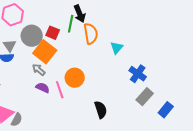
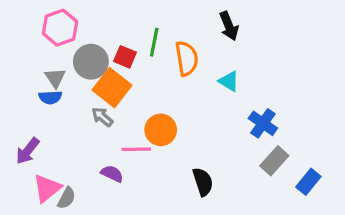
black arrow: (80, 14) -> (229, 26), moved
cyan triangle: (117, 48) -> (229, 81), turned -40
purple semicircle: (43, 88) -> (112, 174), moved
pink line: (60, 90) -> (136, 149), turned -72

